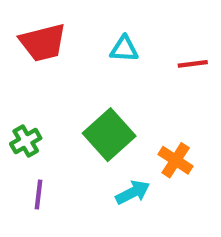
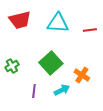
cyan triangle: (124, 49) -> (58, 23), size x1.6
purple line: (39, 195) -> (34, 91), moved

